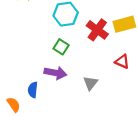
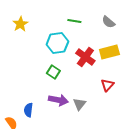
red triangle: (122, 62) -> (107, 85), turned 48
purple arrow: (55, 73) -> (58, 100), moved

